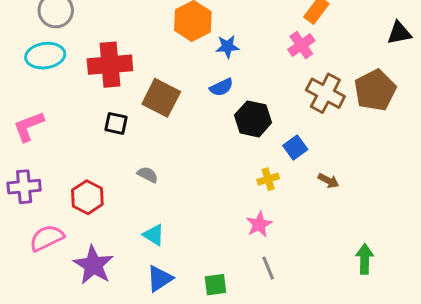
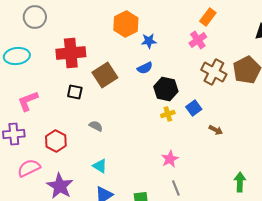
cyan ellipse: (45, 56) -> (17, 56), moved
brown square: (161, 98) -> (105, 75), turned 30
pink L-shape: (29, 126) -> (28, 101), moved
yellow cross: (268, 179) -> (168, 114), moved

